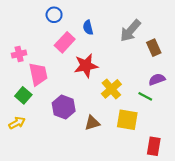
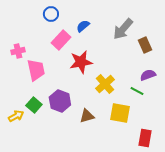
blue semicircle: (88, 27) -> (83, 26), turned 64
green square: (23, 95) -> (34, 105), moved

